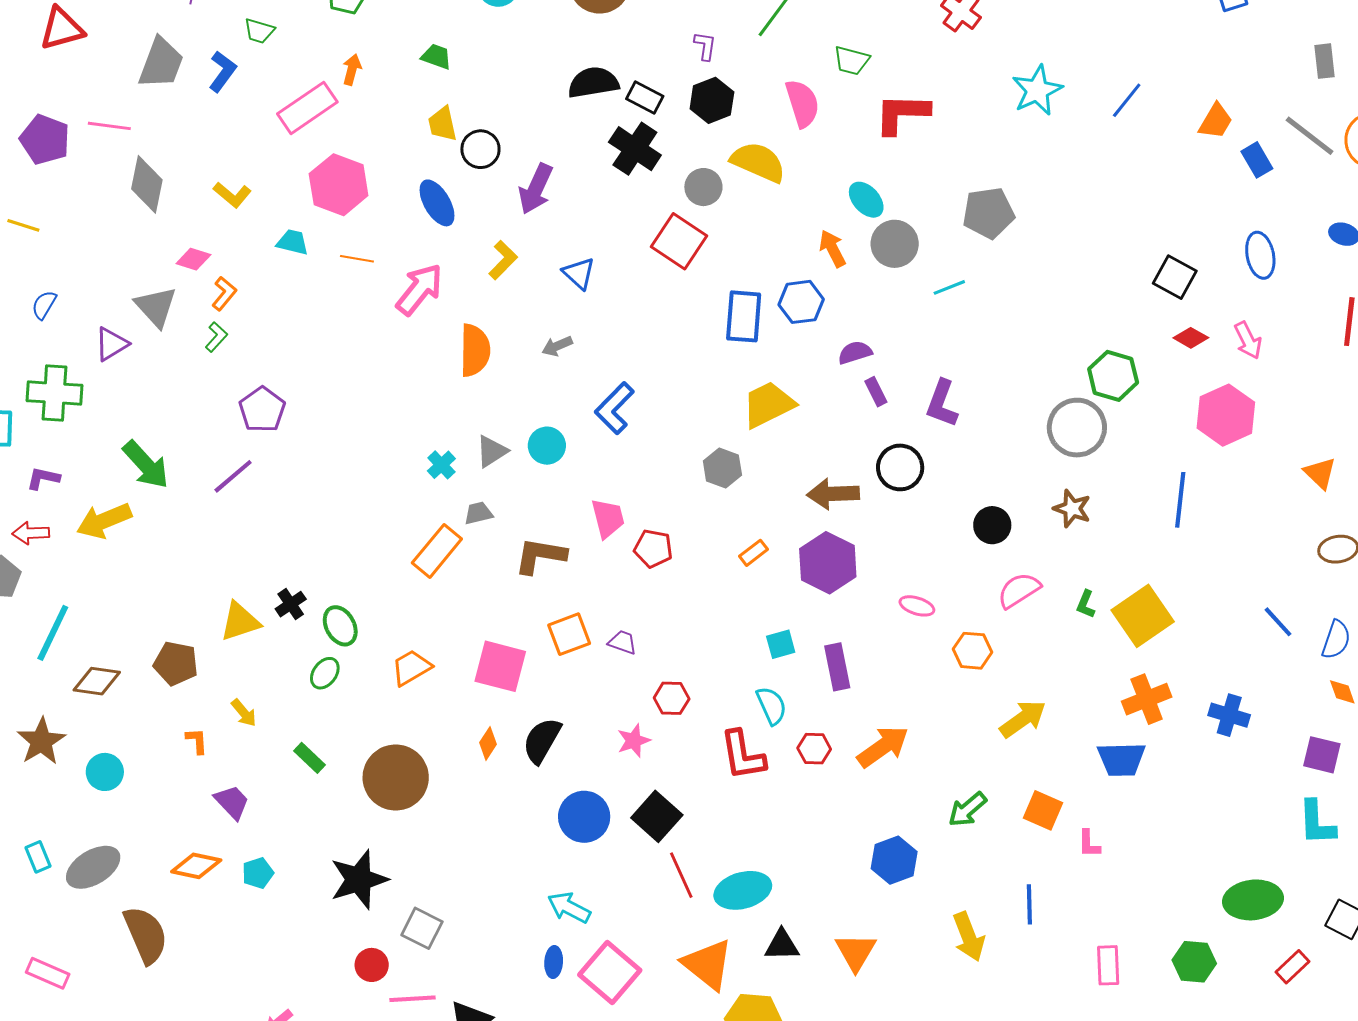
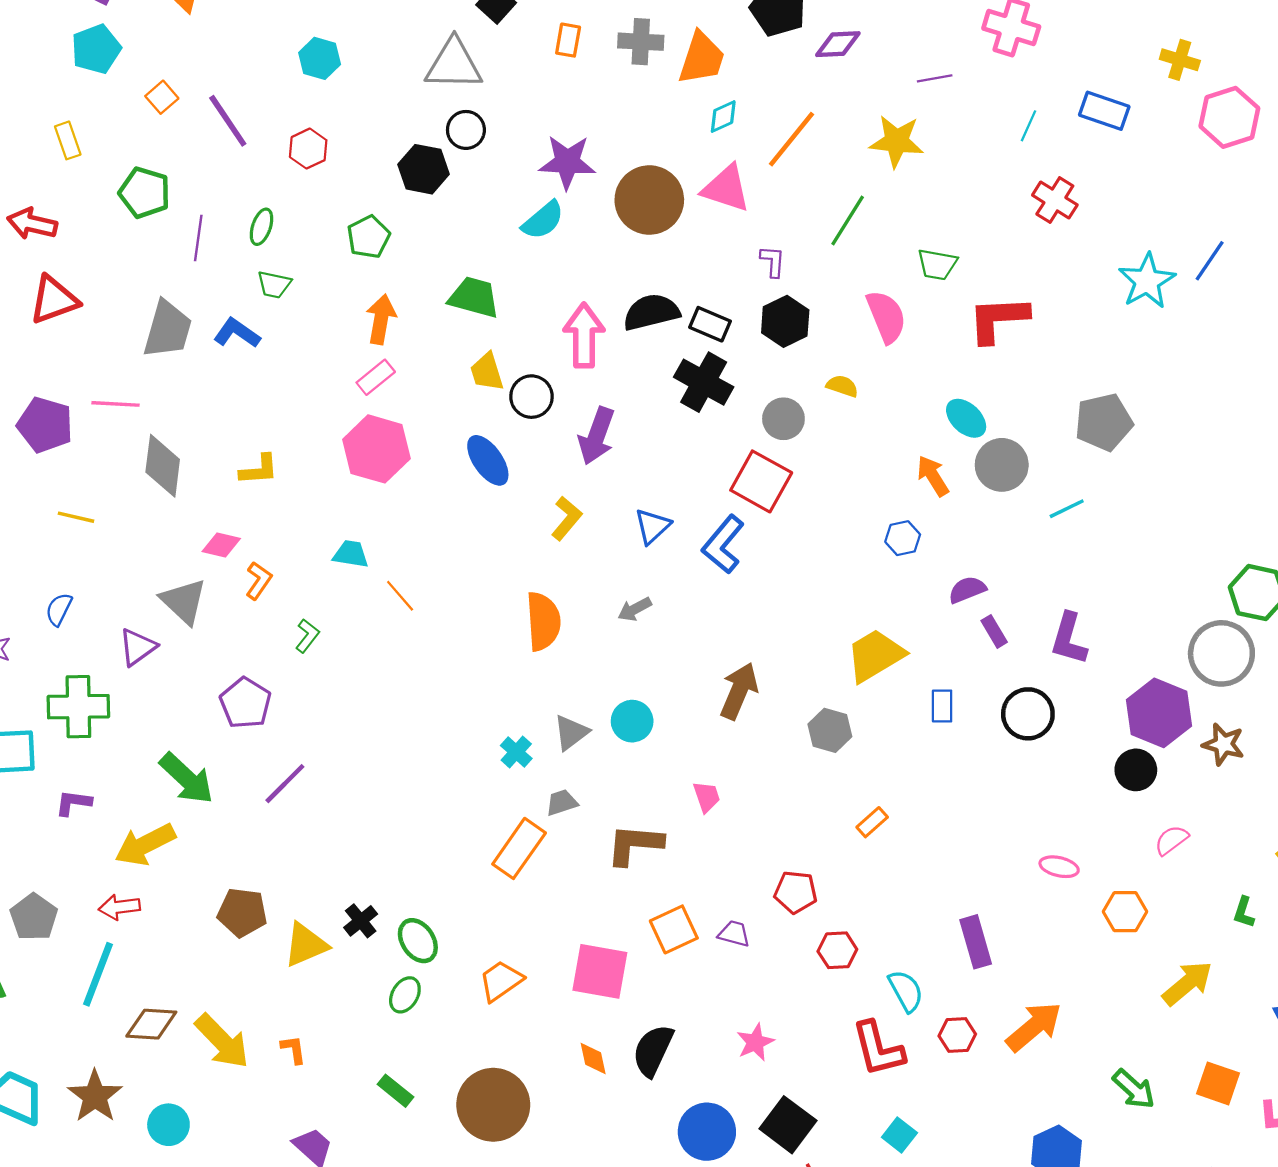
green trapezoid: (436, 57) -> (474, 297), size x1.5
orange arrow: (352, 69) -> (381, 319), size x1.4
blue L-shape: (223, 71) -> (237, 333), turned -87
blue line: (1127, 100) -> (1210, 261), moved
pink rectangle: (307, 108) -> (376, 377), moved, size x0.6
yellow semicircle: (758, 162) -> (842, 386), size x0.5
yellow L-shape: (232, 195) -> (259, 470), turned -39
yellow line: (23, 225) -> (76, 517), moved
cyan trapezoid: (293, 242) -> (351, 554), moved
orange line: (357, 259) -> (400, 596), moved, turned 44
blue triangle: (579, 273) -> (652, 526), turned 39
pink arrow: (419, 289) -> (584, 336), moved, turned -34
blue hexagon: (801, 302) -> (903, 538), size x0.7
blue rectangle: (744, 316) -> (942, 706), moved, size x0.6
green L-shape: (216, 337) -> (307, 636), moved
blue L-shape: (614, 408) -> (723, 544), moved
purple pentagon: (262, 410) -> (245, 703), moved
brown arrow: (833, 494) -> (739, 691), moved, turned 120
pink trapezoid: (608, 518) -> (707, 797), size x0.7
red arrow: (31, 533) -> (119, 907), moved
red pentagon: (653, 549) -> (796, 892), moved
purple hexagon: (828, 563) -> (1159, 713), moved
pink semicircle: (1019, 590) -> (1171, 840), size x0.7
green L-shape: (1086, 604) -> (1244, 912), moved
cyan square: (781, 644) -> (899, 1135), moved, turned -32
brown pentagon: (176, 663) -> (242, 912), moved
red hexagon: (672, 698) -> (837, 950), moved
yellow arrow: (244, 713) -> (222, 1041), moved, size x1.8
orange L-shape: (197, 741) -> (293, 1049), moved
orange diamond: (488, 743) -> (593, 1058), turned -40
green arrow: (967, 809) -> (1134, 1089), turned -93

